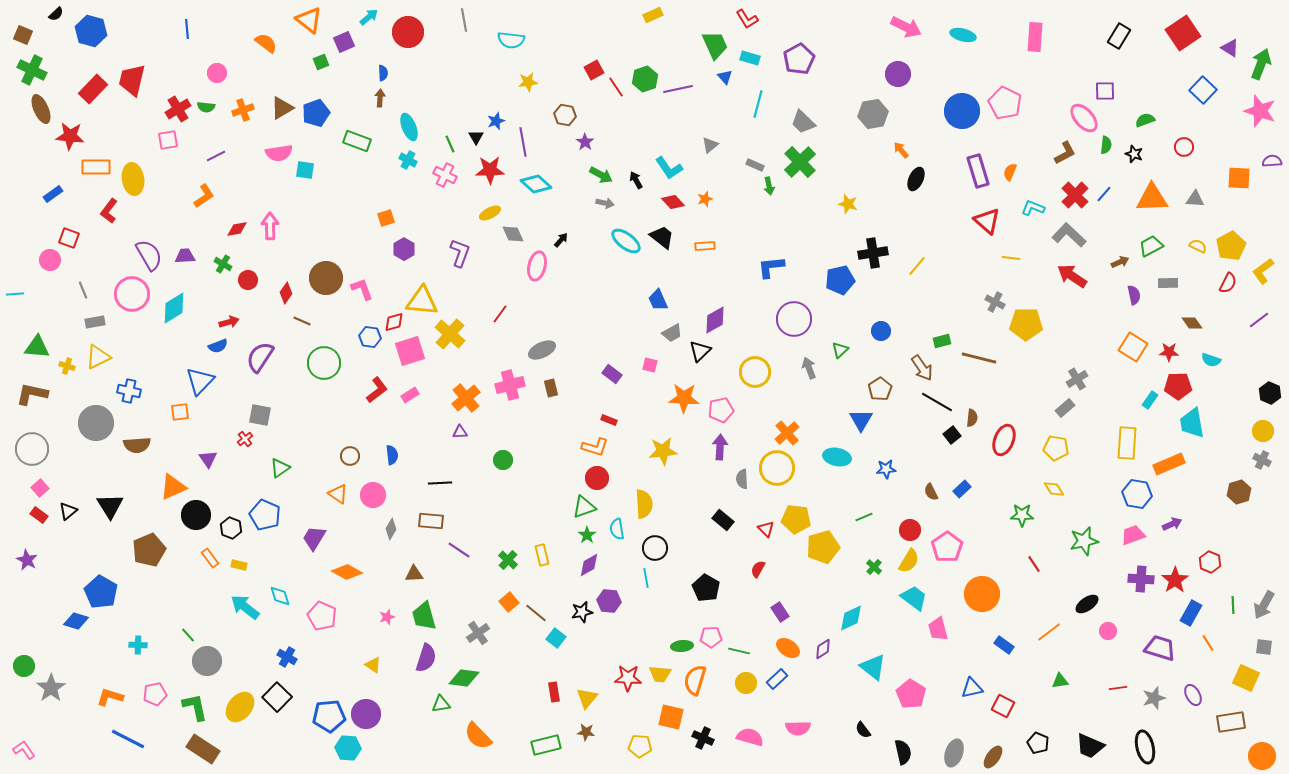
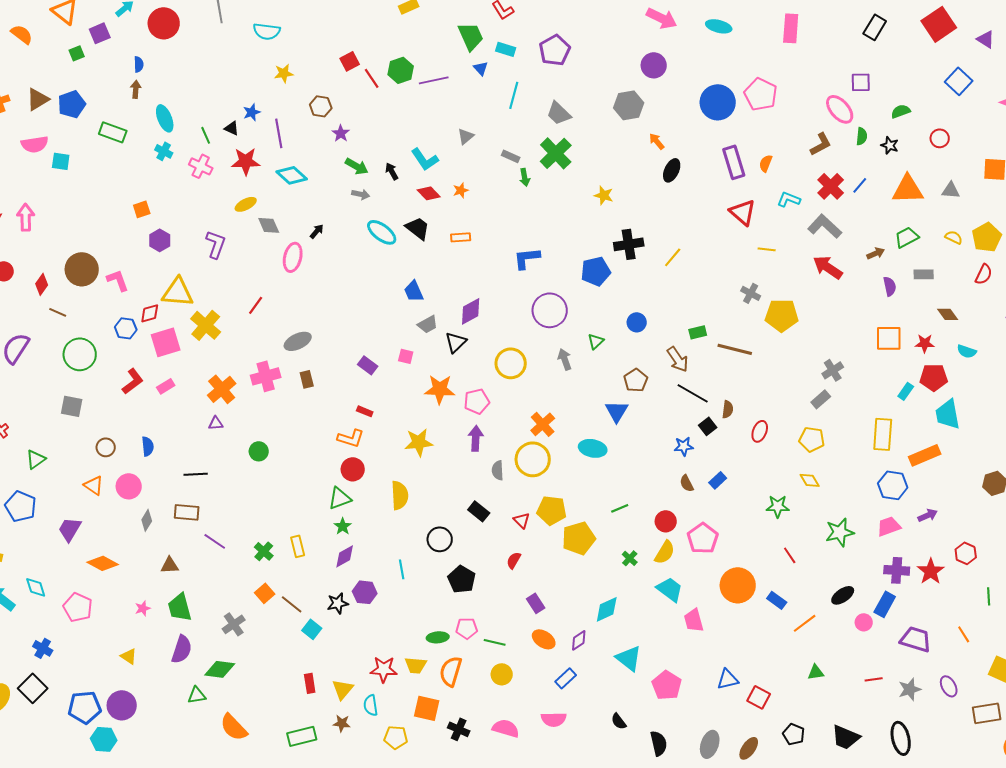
black triangle: (476, 137) -> (232, 128), turned -35
orange square: (1133, 347) -> (889, 338), turned -32
gray square: (260, 415) -> (72, 406), moved
red ellipse: (1004, 440) -> (760, 431), size x0.7
blue star: (886, 469) -> (684, 446), moved
cyan semicircle: (617, 529) -> (371, 705), moved
black circle: (655, 548) -> (440, 539), moved
blue rectangle: (1191, 613) -> (885, 604), moved
blue rectangle: (1004, 645) -> (777, 600), moved
blue rectangle: (777, 679) -> (566, 678), moved

